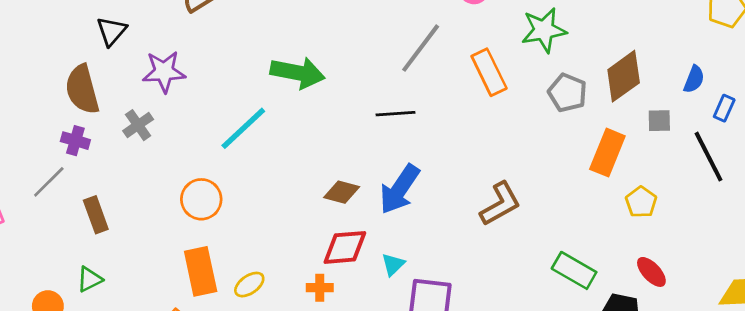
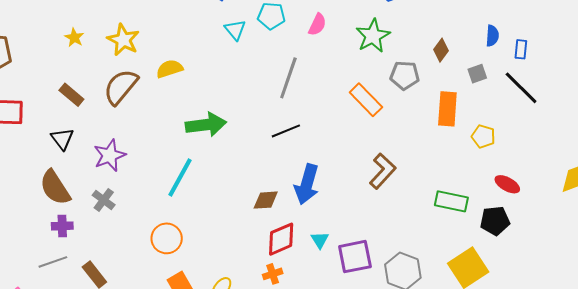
orange rectangle: (489, 72) -> (366, 100), moved
brown diamond: (624, 76) -> (441, 50), size x0.6
gray line: (49, 182) -> (53, 262), turned 44

